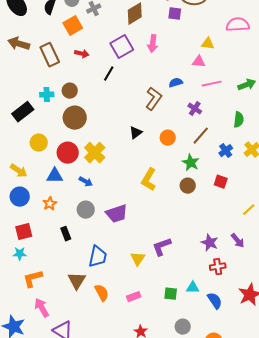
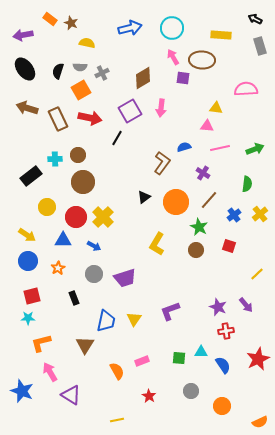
red arrow: (82, 54) -> (90, 118), size x1.6
orange circle: (168, 138) -> (176, 202), size x1.6
yellow triangle: (138, 259) -> (134, 319), moved
orange semicircle: (102, 293) -> (117, 371), moved

